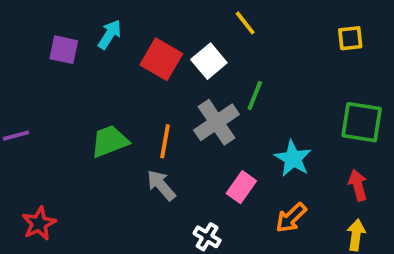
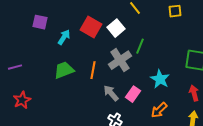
cyan arrow: (110, 34) -> (64, 37), moved
yellow square: (350, 38) -> (175, 11), moved
gray arrow: (161, 185) -> (111, 93), moved
red star: (39, 223) -> (22, 100), moved

